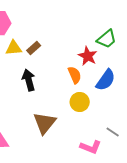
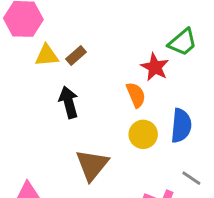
blue semicircle: (106, 80) -> (181, 126), moved, turned -30

